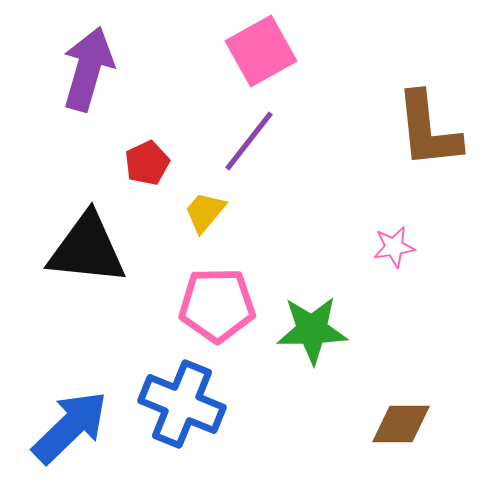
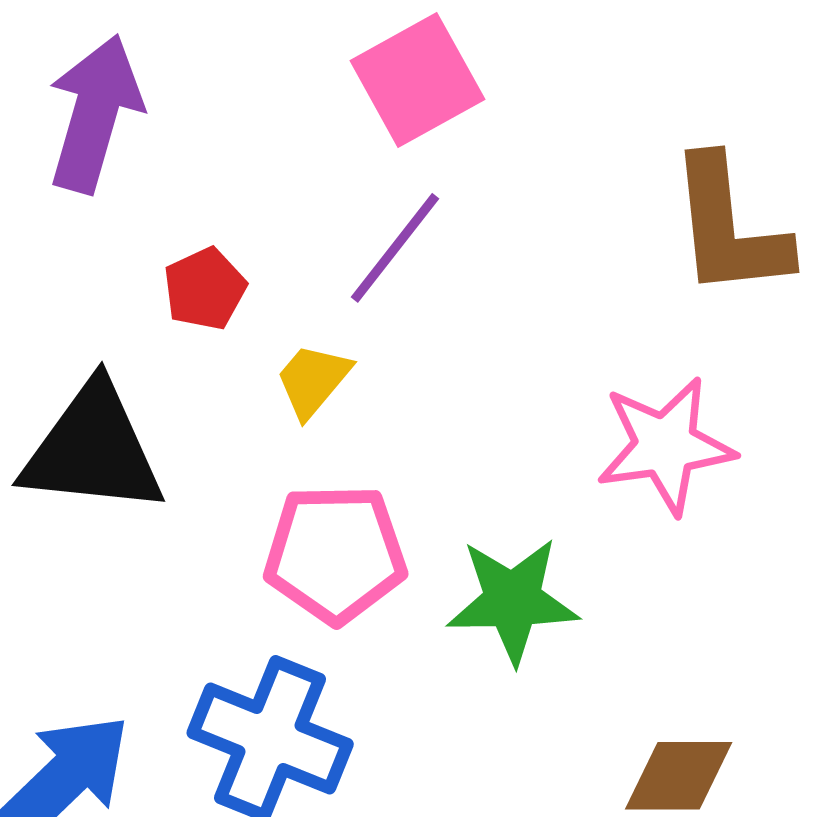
pink star: (394, 247) -> (666, 446), size x1.8

